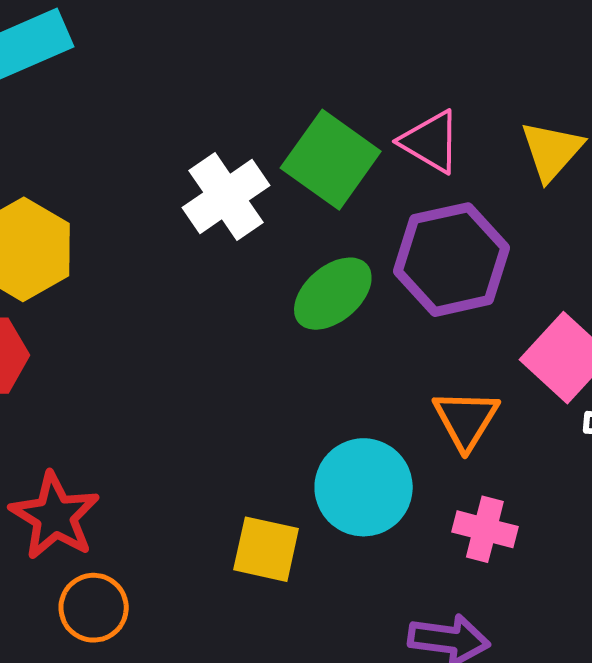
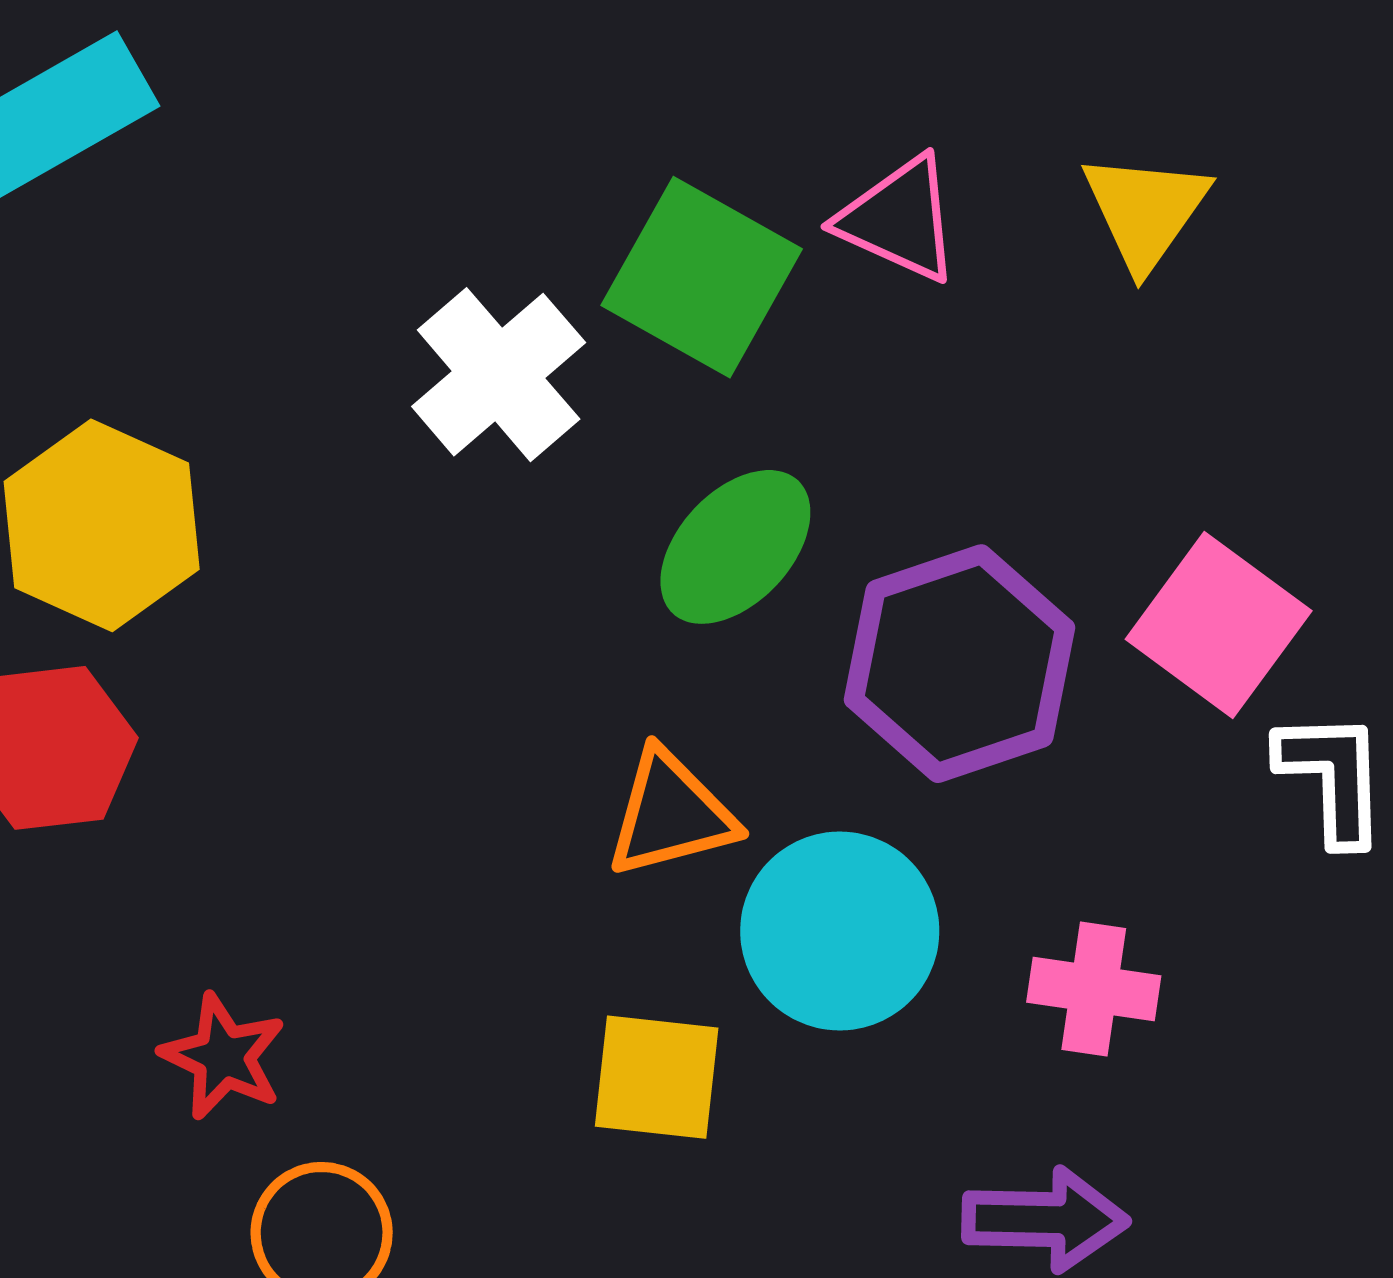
purple hexagon: (452, 260) -> (960, 664), moved
orange triangle: (466, 419) -> (671, 814), moved, turned 50
red star: (55, 516) -> (223, 1057), size x0.7

